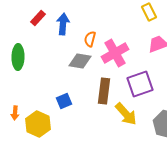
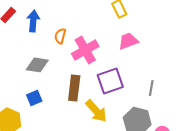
gray diamond: (80, 61) -> (37, 65), moved

